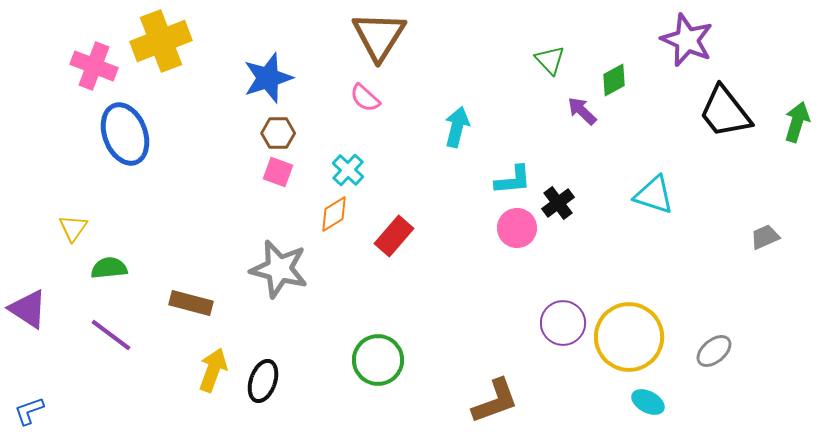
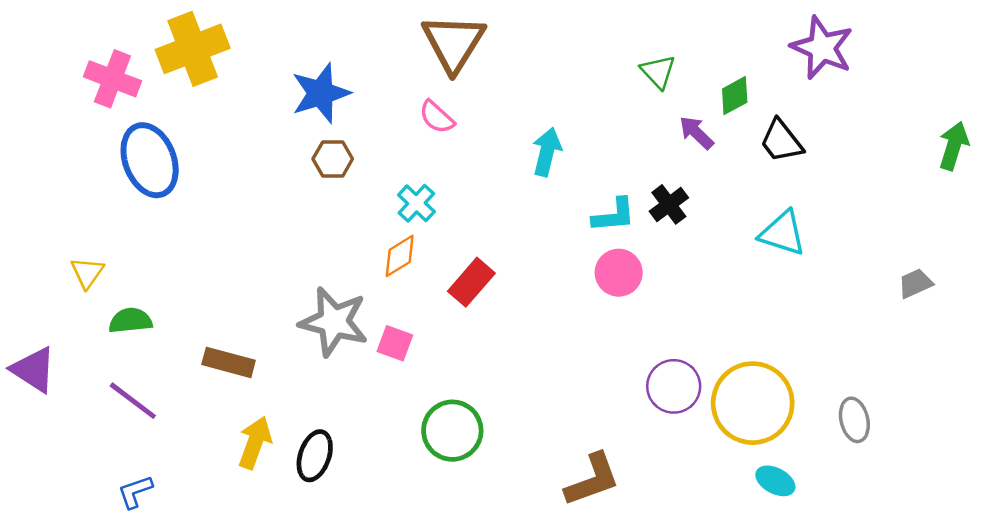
black trapezoid: (725, 112) -> (781, 141), moved, size x0.7
pink square: (278, 172) -> (395, 343), moved
black cross: (558, 203) -> (669, 204), moved
gray ellipse: (714, 351) -> (854, 420), turned -63
blue L-shape: (29, 411) -> (135, 492), moved

